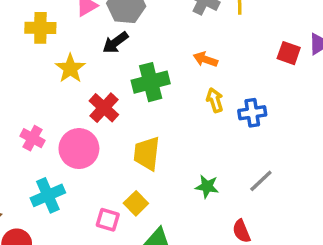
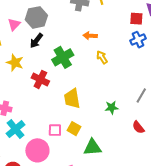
blue cross: (252, 113) -> (138, 40), moved
pink circle: (79, 149) -> (37, 150), moved
cyan cross: (48, 195) -> (16, 129), moved
pink square: (108, 220) -> (55, 130), moved

